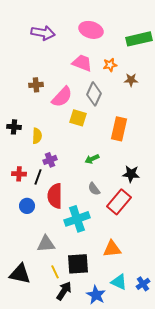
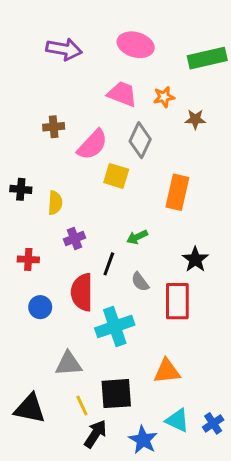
black star: (131, 174) -> (195, 259), turned 30
black line: (38, 177) -> (109, 264), moved
red rectangle: (119, 202) -> (177, 301), turned -40

